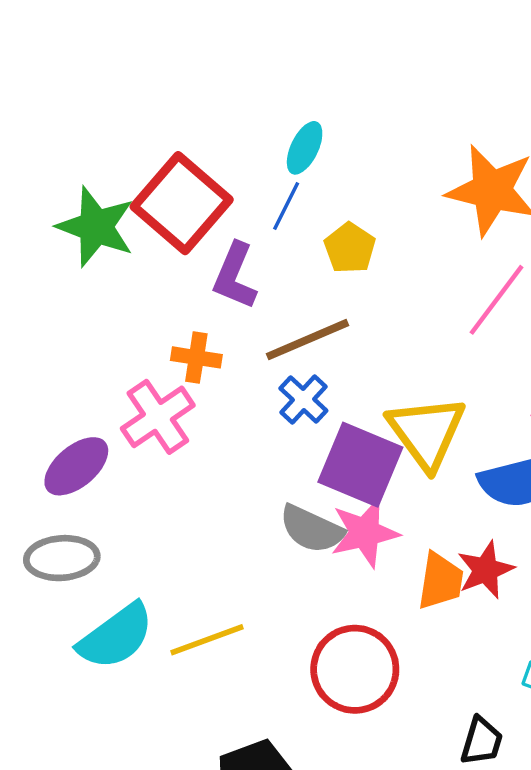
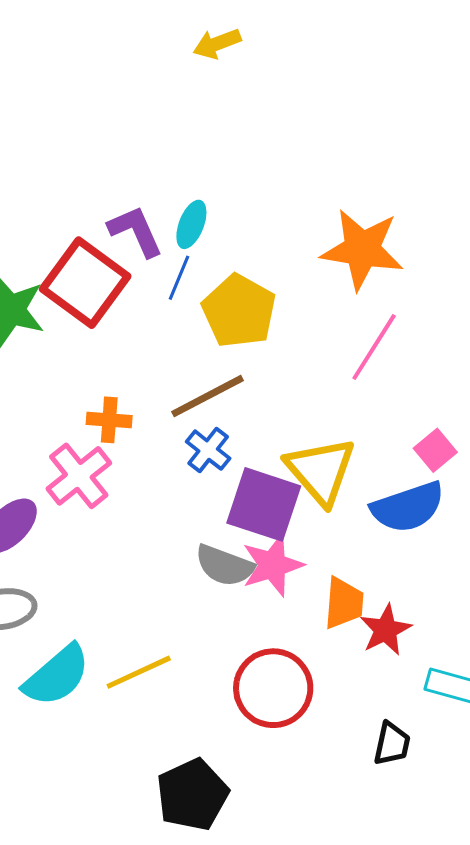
yellow pentagon: (350, 248) -> (239, 311), size x1.6
purple L-shape: (235, 276) -> (136, 231), moved, turned 138
red star: (486, 570) -> (386, 630), moved

